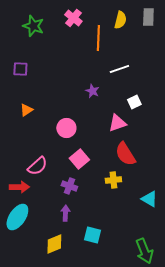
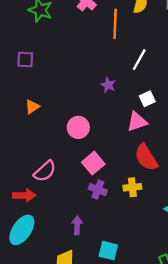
white line: (119, 69) -> (139, 60), turned -42
white square: (134, 102) -> (147, 99), moved
purple cross: (69, 186) -> (98, 190), moved

